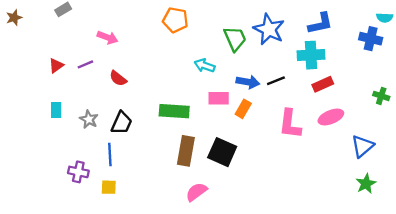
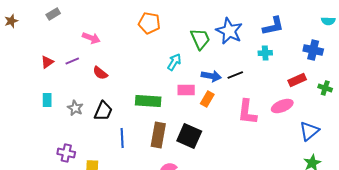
blue cross: (371, 39) -> (313, 50), moved
cyan cross: (311, 55) -> (265, 53), size x0.6
cyan arrow: (205, 66) -> (174, 62), turned 102
red rectangle: (323, 84) -> (297, 80), moved
blue line: (110, 154) -> (122, 138), moved

